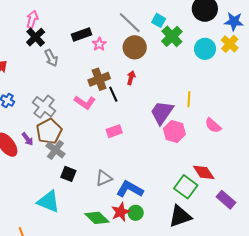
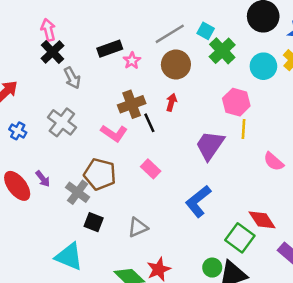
pink arrow: (32, 19) -> (48, 30), turned -30
gray line: (130, 23) -> (170, 34), turned -75
gray cross: (44, 107) -> (62, 122), moved
brown pentagon: (49, 131) -> (100, 174), moved, turned -30
pink rectangle: (114, 131) -> (151, 169), turned 63
pink hexagon: (174, 131) -> (236, 102), moved
blue L-shape: (130, 189) -> (198, 201), moved, turned -68
green circle: (136, 213) -> (212, 268), moved

